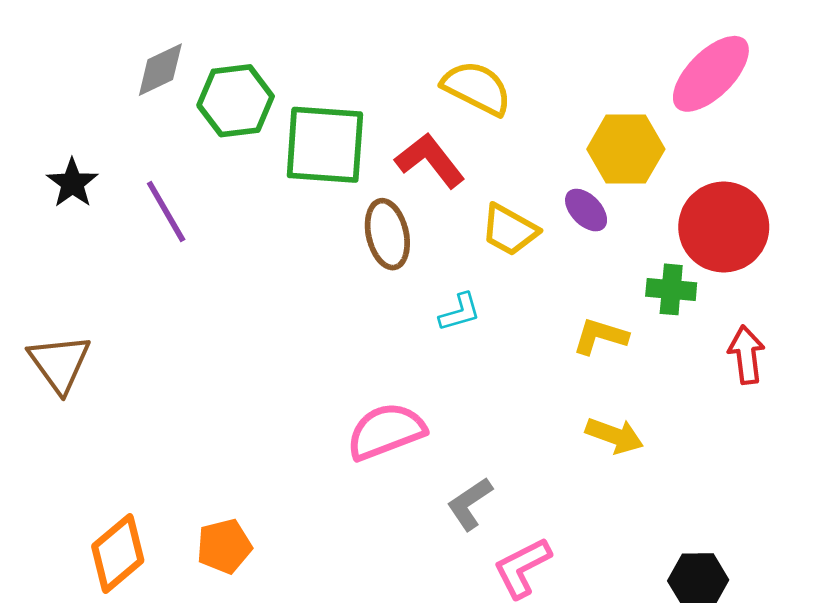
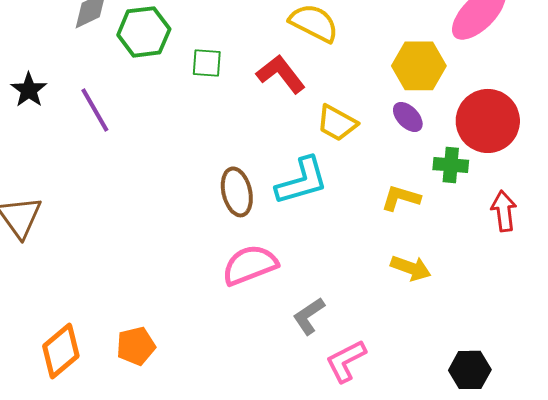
green square: (325, 145) -> (207, 63), size x0.5
purple ellipse: (586, 210) -> (408, 117), moved
brown ellipse: (387, 234) -> (237, 192), moved
cyan L-shape: (460, 312) -> (302, 181), size x1.8

